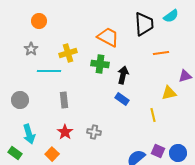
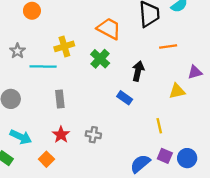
gray star: (31, 49) -> (17, 51), moved
green cross: (100, 64) -> (100, 59), turned 36
black arrow: (123, 75) -> (138, 71), moved
yellow line: (153, 115) -> (159, 126), moved
cyan arrow: (29, 134) -> (21, 137), turned -48

